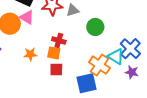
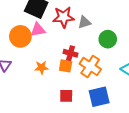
pink triangle: (27, 17) -> (38, 30), turned -42
orange cross: (99, 65) -> (90, 66), moved
red square: (56, 69) -> (66, 96), moved

